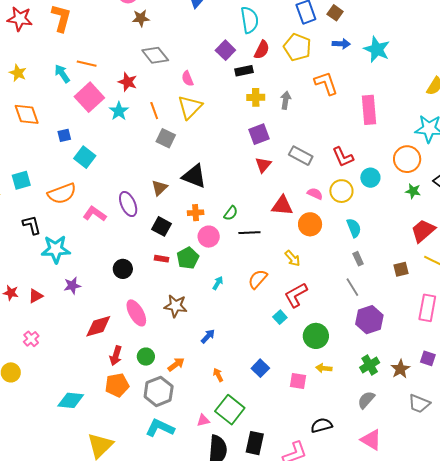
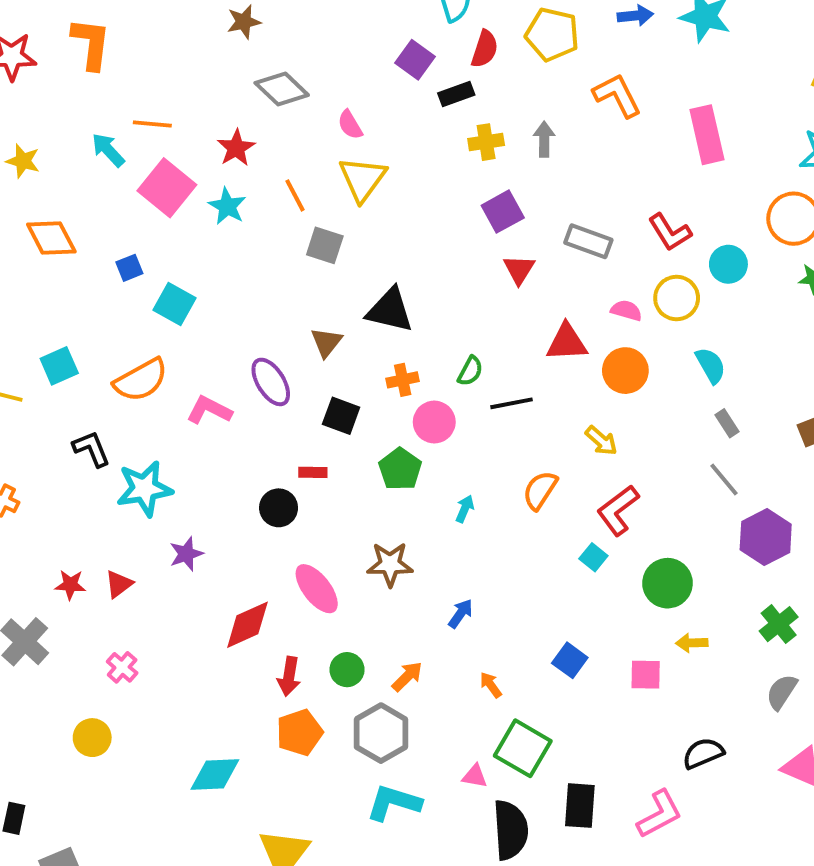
red star: (128, 82) -> (236, 148), turned 30
red rectangle: (161, 259) -> (313, 472), moved
pink triangle: (203, 420) -> (475, 776), turned 32

